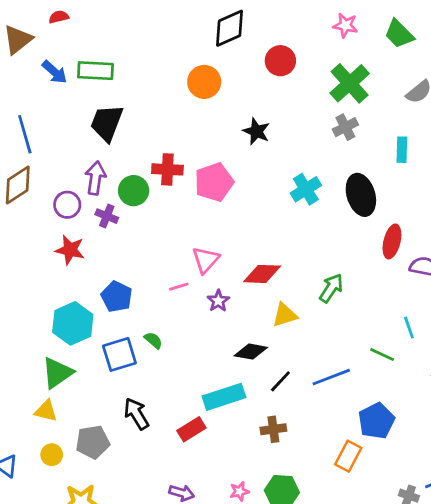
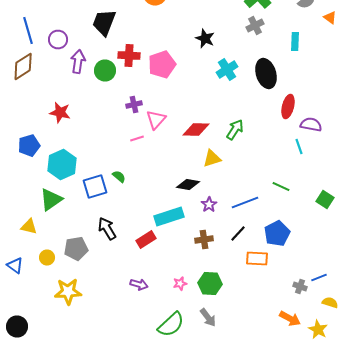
black trapezoid: (107, 123) -> (104, 22), moved
black star: (256, 131) -> (205, 38), moved
purple circle: (67, 205) -> (58, 40), moved
purple cross: (107, 216) -> (134, 104), moved, turned -35
green arrow: (331, 288) -> (235, 130), moved
blue pentagon: (117, 297) -> (29, 146), moved, turned 30
purple star: (218, 301) -> (209, 204), moved
cyan line: (409, 328) -> (299, 146), moved
black line: (280, 381) -> (238, 234), moved
yellow triangle: (46, 411) -> (29, 226), moved
orange rectangle: (348, 456) -> (257, 258), turned 65

